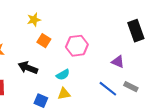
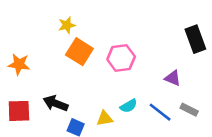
orange square: (44, 41) -> (79, 52), size x1.5
black arrow: (28, 68) -> (55, 103), moved
cyan semicircle: (63, 75) -> (129, 106), moved

